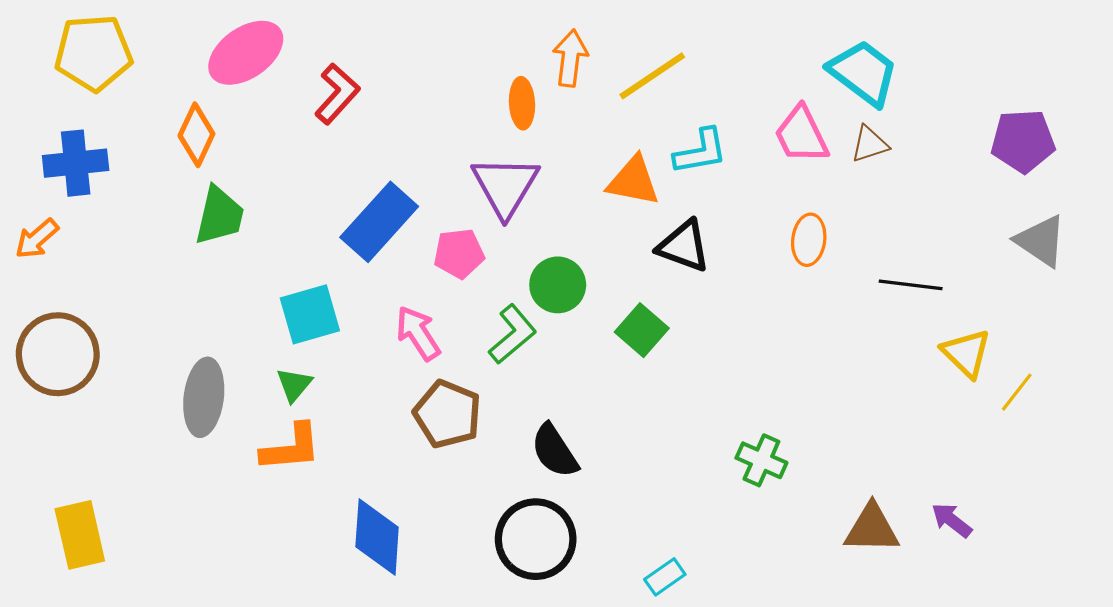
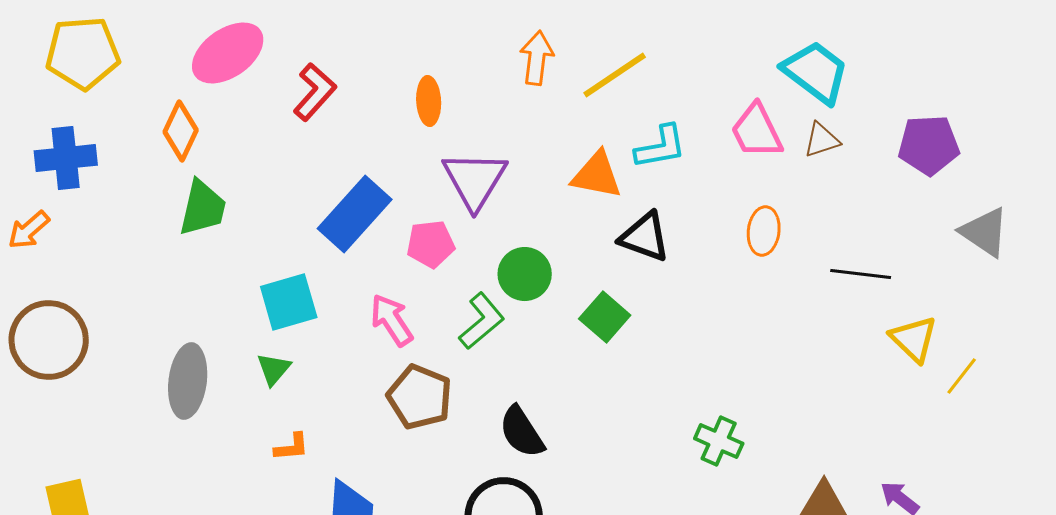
orange ellipse: (522, 103) -> (429, 101), moved
purple pentagon: (1023, 141) -> (929, 145), moved
orange L-shape: (291, 448) -> (292, 447), moved, size x0.6

